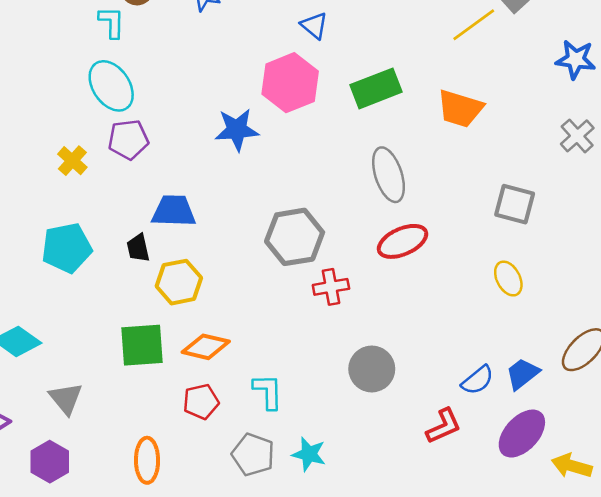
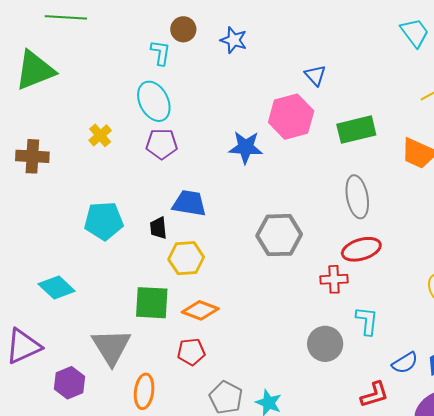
yellow cross: (72, 161) -> (100, 135), moved
red cross: (331, 287) -> (334, 279), moved
cyan L-shape: (268, 391) -> (367, 321), moved
gray triangle: (66, 399) -> (111, 347), moved, size x1.5

